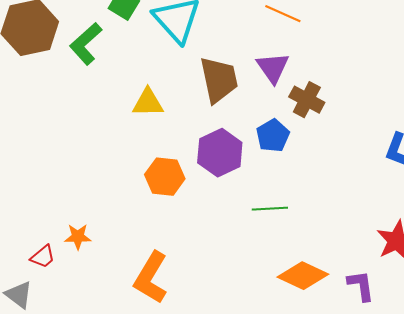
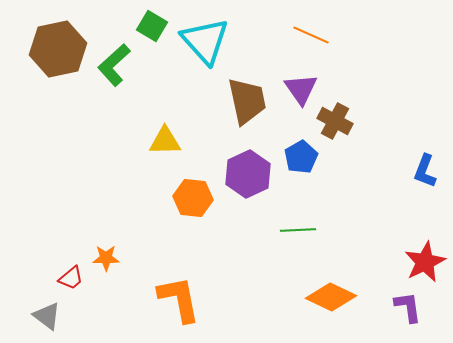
yellow triangle: (148, 103) -> (165, 141), moved
orange L-shape: (151, 278) -> (179, 299), turned 138
purple L-shape: (361, 286) -> (408, 307), moved

